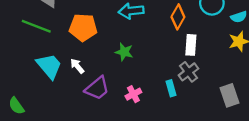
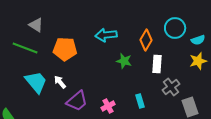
green star: (124, 52) -> (124, 61), moved
gray cross: (188, 72) -> (171, 87), moved

